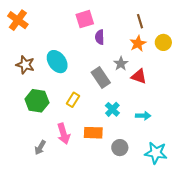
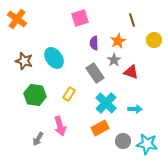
purple semicircle: (100, 37) -> (94, 43), moved
orange star: (138, 43) -> (118, 41), moved
cyan cross: (112, 109) -> (106, 103), size x1.5
orange rectangle: (93, 133) -> (100, 128), moved, turned -30
gray circle: (120, 148) -> (123, 141), moved

